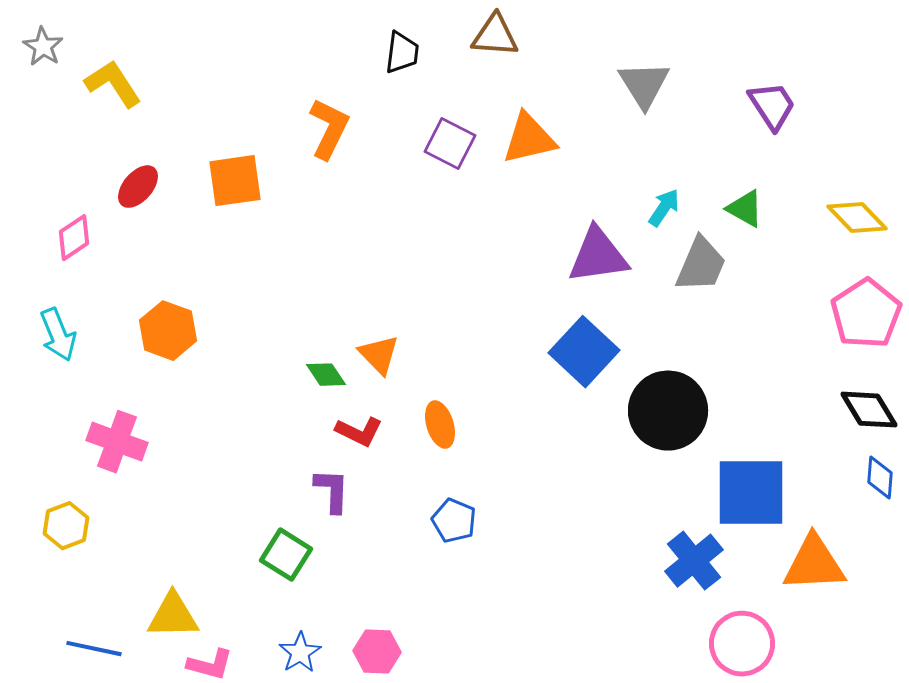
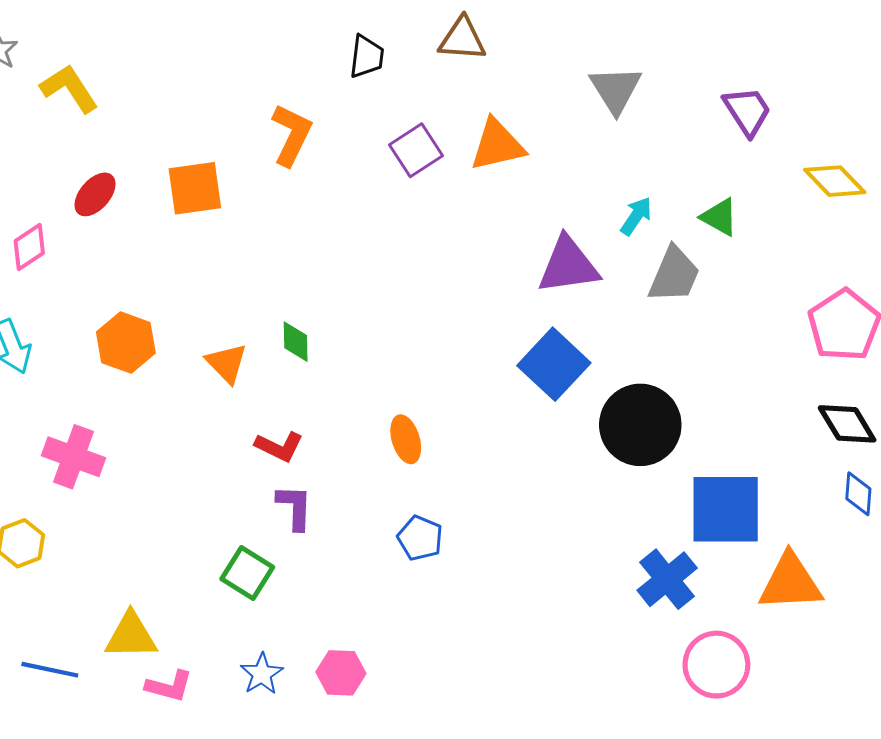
purple square: (450, 144) -> (416, 150), turned 30
yellow diamond: (857, 218) -> (835, 181), moved
orange triangle: (379, 355) -> (227, 363), moved
green diamond: (326, 375) -> (296, 342), moved, turned 33
red L-shape: (359, 432) -> (279, 446), moved

